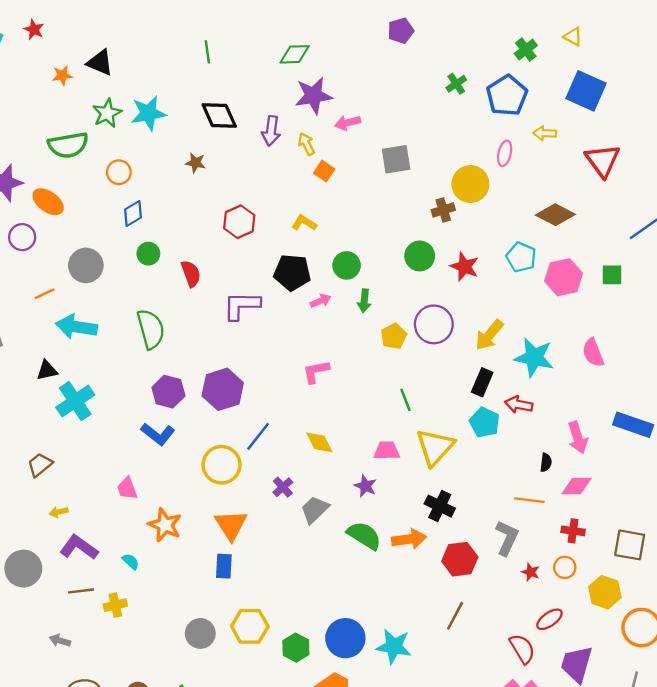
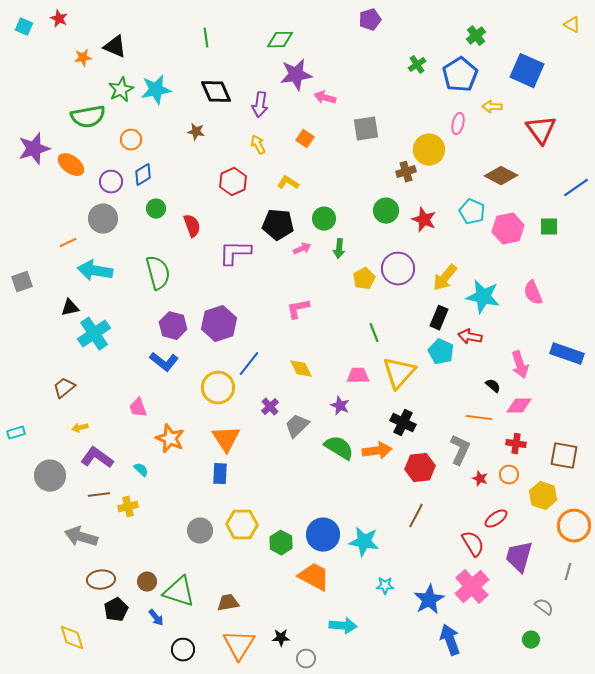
yellow triangle: (573, 37) -> (572, 25), moved
pink arrow: (348, 123) -> (325, 98), turned 30
yellow arrow: (306, 144) -> (258, 145), moved
purple circle: (22, 237) -> (111, 182), moved
black semicircle: (546, 462) -> (493, 386), turned -56
gray arrow: (60, 641) -> (81, 537), size x1.8

